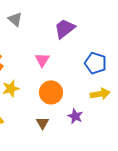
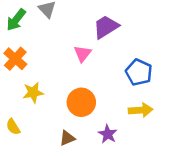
pink triangle: (42, 60) -> (83, 54), moved
brown triangle: (43, 123) -> (67, 138), turned 32

